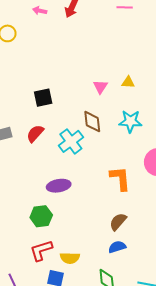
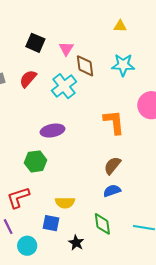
pink triangle: (100, 87) -> (66, 49), moved
black square: (43, 98) -> (35, 43), turned 36
red L-shape: (41, 250) -> (18, 197), moved

